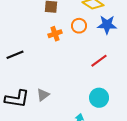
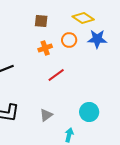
red line: (99, 61) -> (56, 75), moved
gray triangle: (43, 95) -> (46, 115), moved

